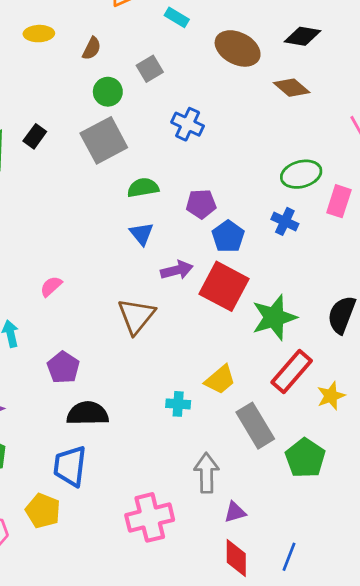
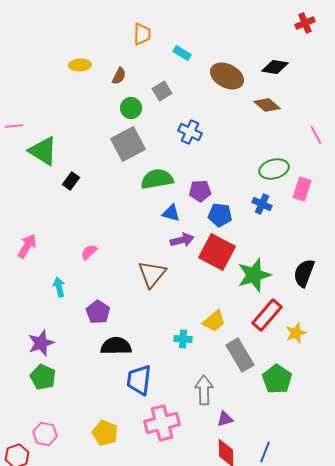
black rectangle: (35, 136) -> (71, 181), moved
green semicircle: (143, 188) -> (157, 179), size x1.4
blue triangle: (142, 234) -> (171, 213), moved, turned -36
blue pentagon: (228, 236) -> (220, 215), turned -30
blue trapezoid: (70, 466) -> (139, 380), moved
yellow pentagon: (43, 511) -> (105, 433), moved

